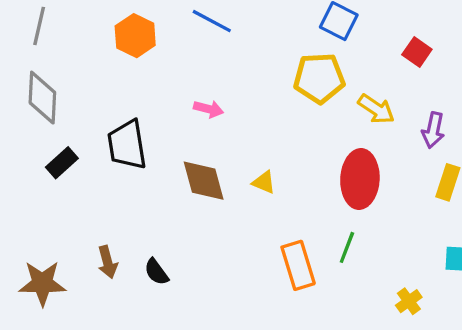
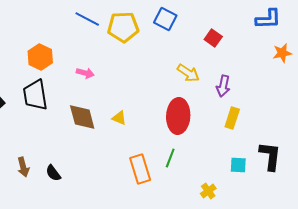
orange hexagon: (135, 36) -> (40, 57), moved
yellow pentagon: (319, 78) -> (123, 27), moved

